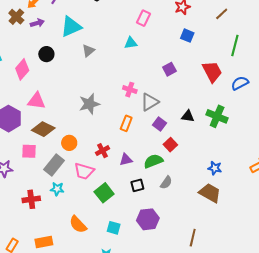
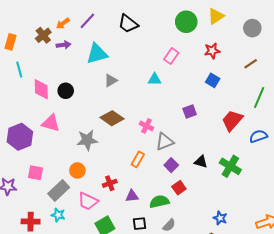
black circle: (46, 54) -> (66, 91), moved
pink diamond: (22, 69) -> (41, 89), turned -50
red trapezoid: (212, 72) -> (232, 120), turned -120
gray star: (89, 104) -> (87, 140), moved
brown diamond: (43, 129) -> (112, 118), moved

